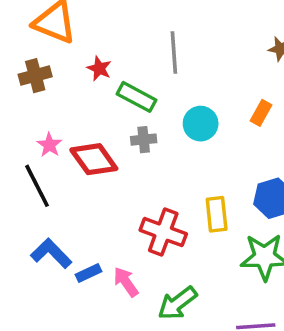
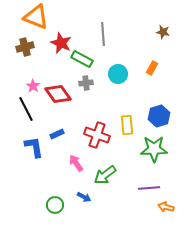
red star: (99, 68) -> (61, 43), size x1.5
blue L-shape: (51, 253) -> (34, 147), turned 35
blue rectangle: (89, 273) -> (57, 134), moved

